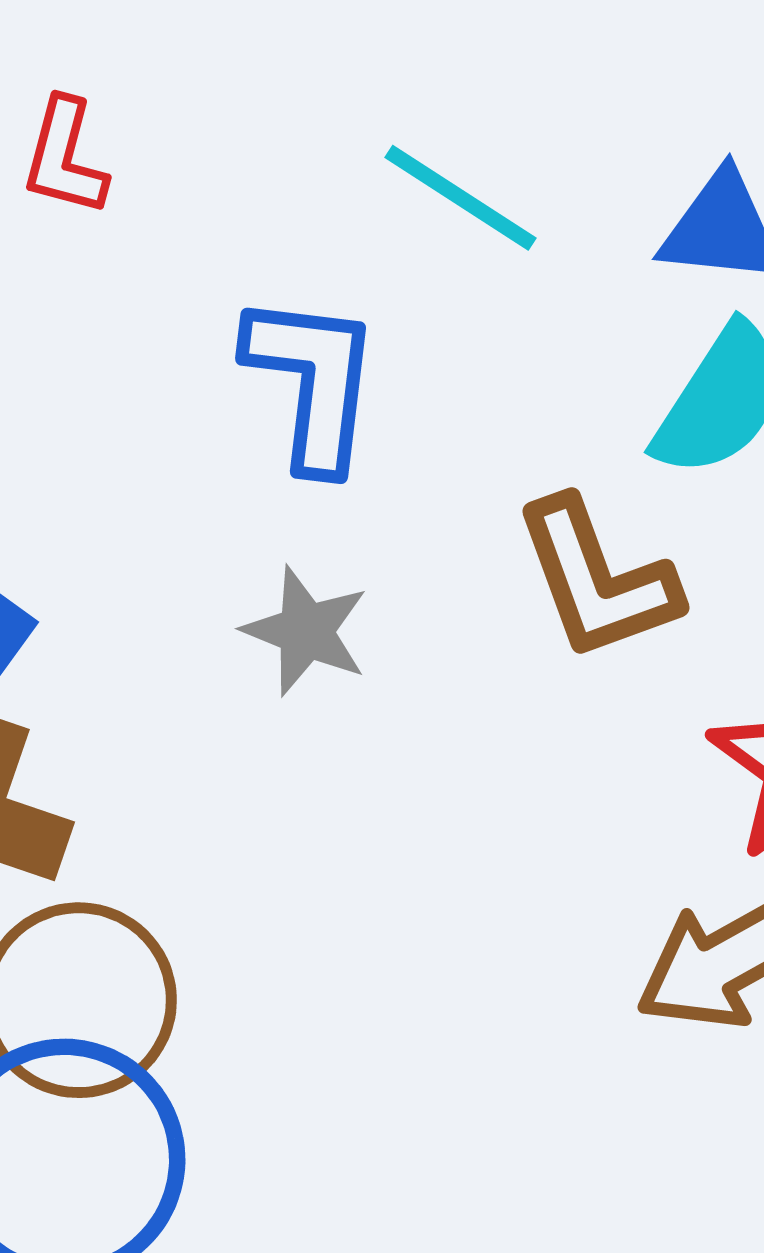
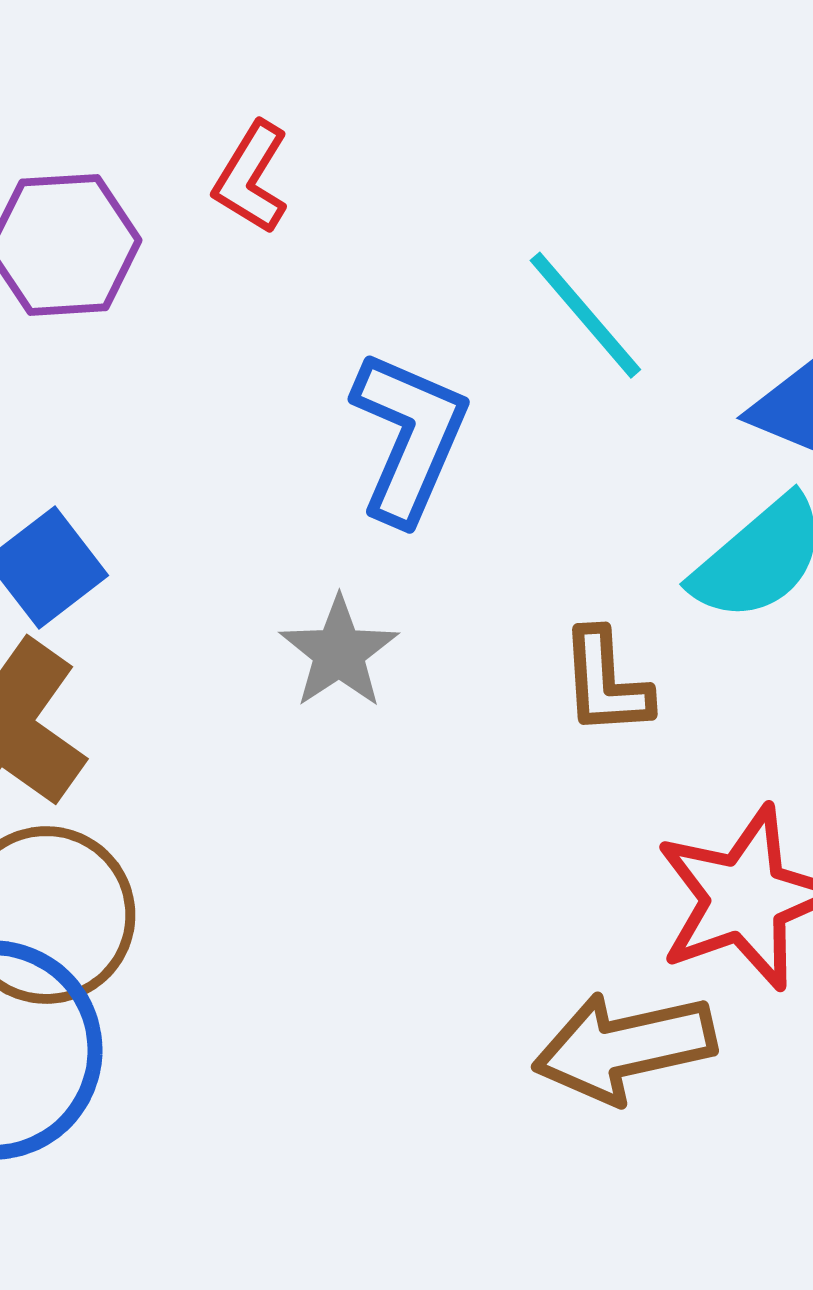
brown L-shape: (597, 579) -> (606, 682), size x0.7

